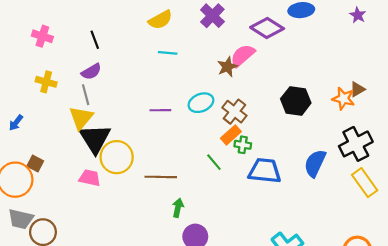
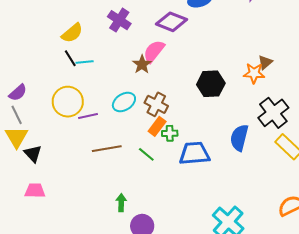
black line: (95, 40) -> (70, 58), moved
black triangle: (95, 139) -> (33, 154), size x0.6
yellow circle: (117, 157) -> (68, 102), moved
brown line: (161, 177) -> (107, 149), moved

